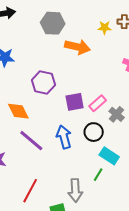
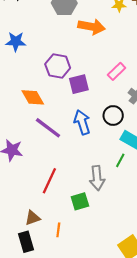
purple square: (75, 102) -> (79, 84), moved
pink rectangle: (98, 103) -> (117, 71), moved

